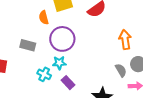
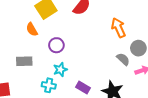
purple circle: (62, 39) -> (56, 45), size x0.6
purple rectangle: (68, 83) -> (83, 88), moved

